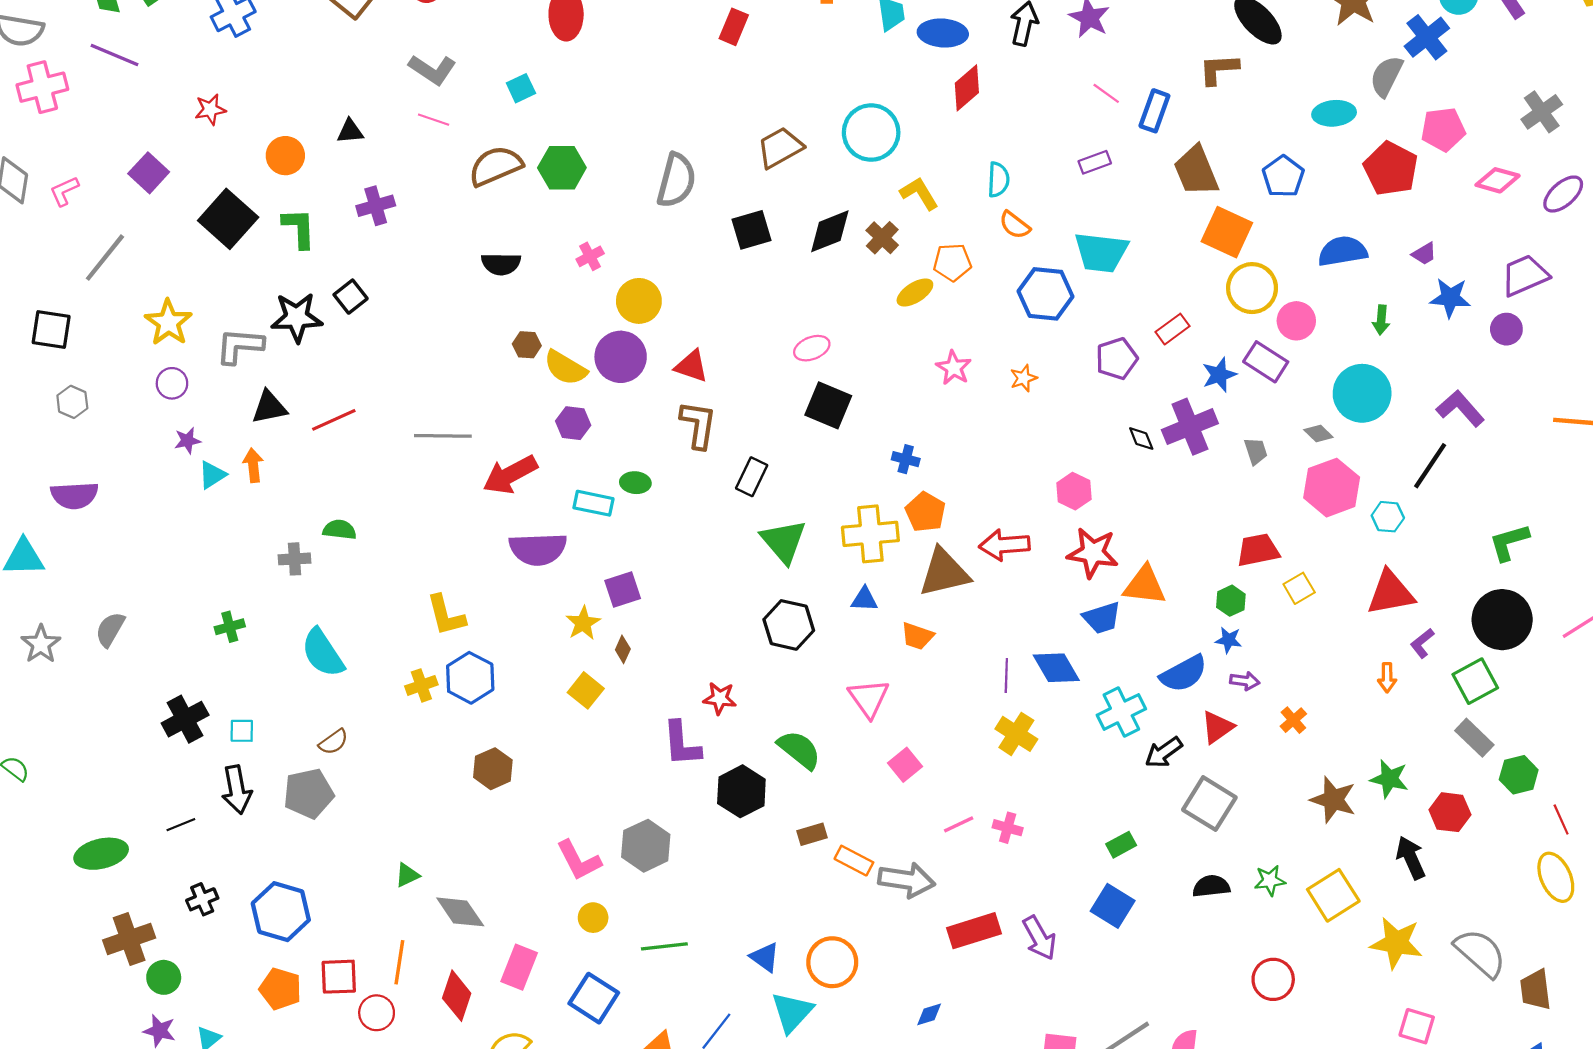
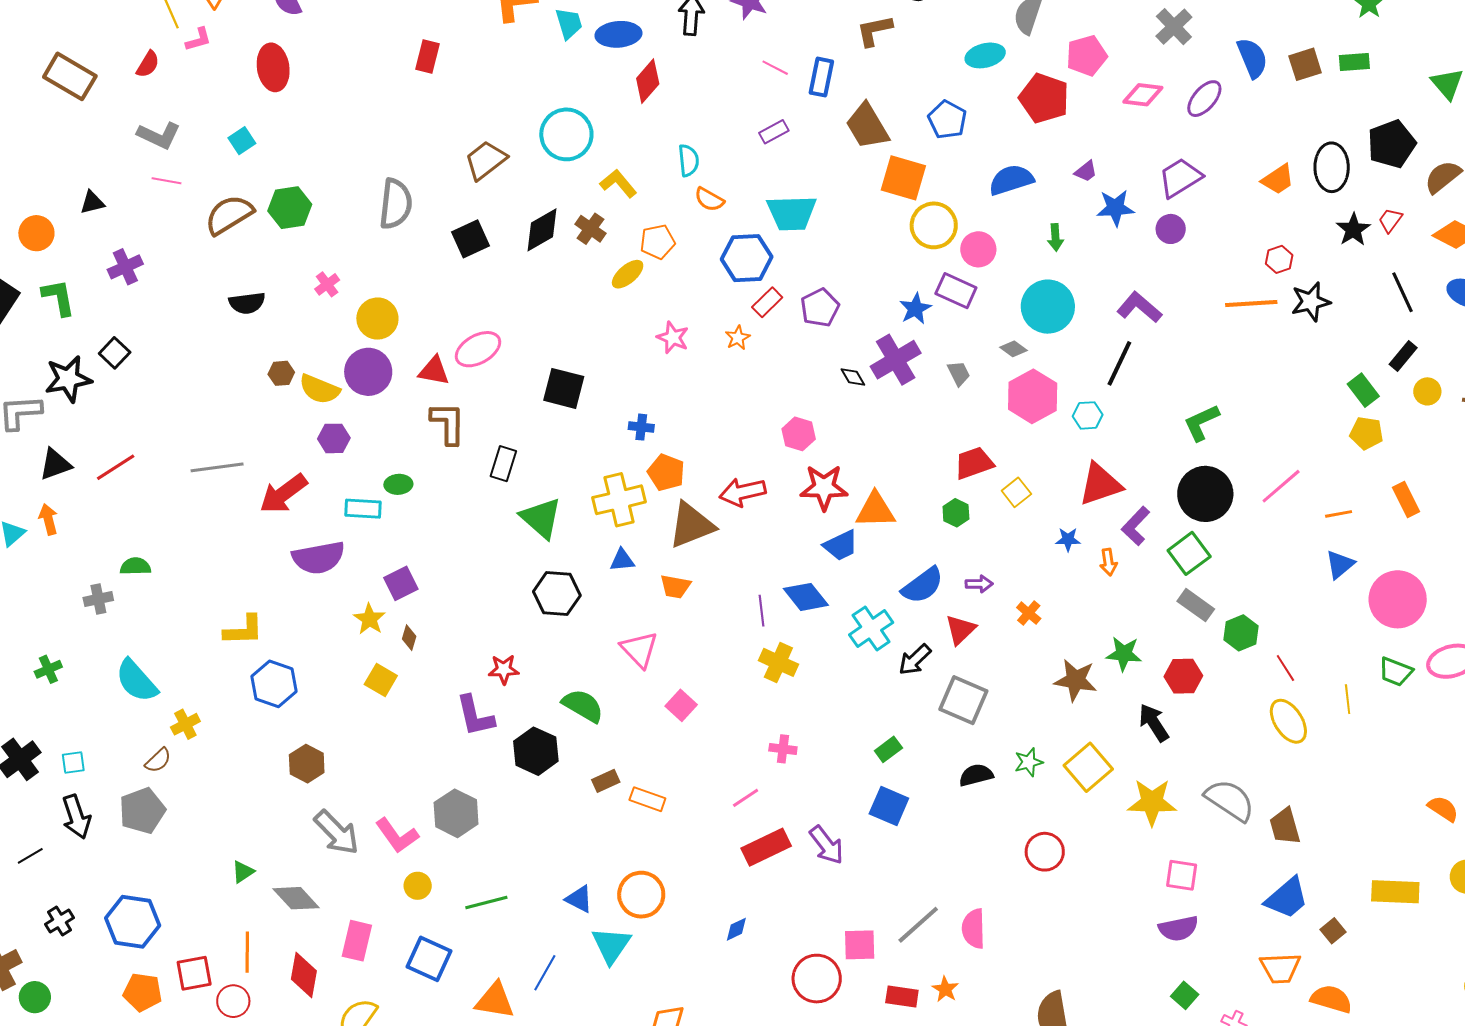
red rectangle: (1172, 329) -> (767, 302), moved
pink ellipse: (812, 348) -> (478, 349), moved, size x1.4
yellow L-shape: (446, 615) -> (244, 630), turned -69
blue star: (1228, 640) -> (1068, 539), moved
purple L-shape: (1422, 643) -> (1136, 526), size x1.4
yellow cross: (421, 685) -> (185, 724), moved
pink line: (959, 824) -> (746, 798), moved
gray arrow: (907, 880) -> (337, 833), moved, turned 45

